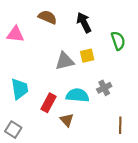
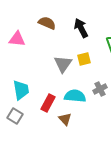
gray triangle: (65, 61) -> (63, 64), turned -42
gray square: (13, 130) -> (15, 116), moved

